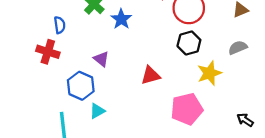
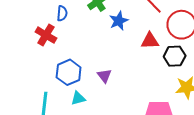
purple triangle: (101, 59) -> (104, 76), moved
red triangle: (151, 75) -> (150, 41), moved

